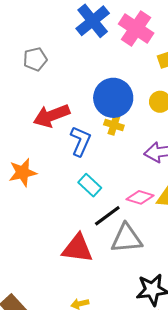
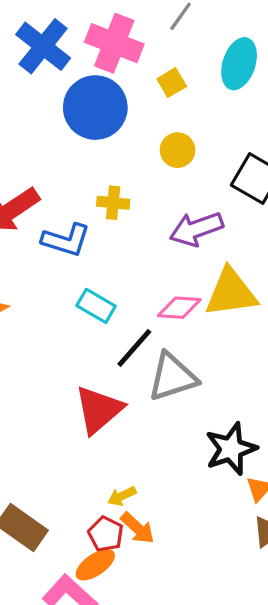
blue circle: (113, 98) -> (95, 108), moved
blue L-shape: (80, 141) -> (66, 240), turned 96
red triangle: (77, 248) -> (99, 410), turned -36

